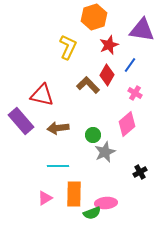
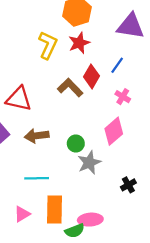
red star: (109, 45) -> (79, 43), moved

